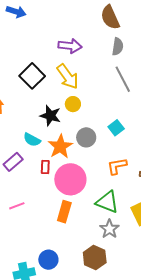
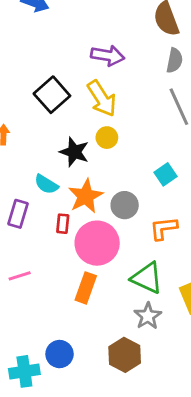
gray circle: (86, 137) -> (125, 205), moved
purple rectangle: (13, 162) -> (18, 214), turned -36

